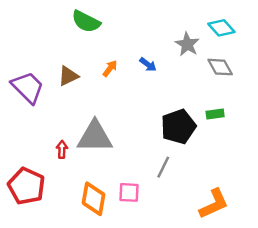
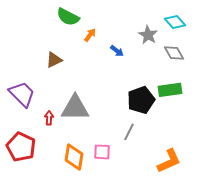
orange arrow: (110, 68) -> (90, 35), moved
purple trapezoid: (28, 87) -> (22, 94), moved
green rectangle: (215, 114) -> (170, 90), size x1.6

